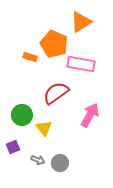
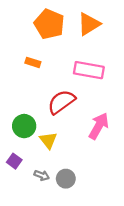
orange pentagon: (54, 44) -> (49, 24), moved
purple square: (13, 147) -> (14, 161), turned -32

